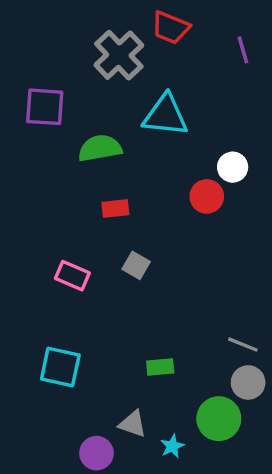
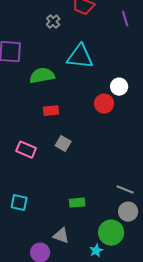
gray cross: (119, 55) -> (53, 22), size x0.5
cyan square: (60, 367) -> (19, 203), size x0.7
cyan star: (172, 446) -> (96, 251), moved

